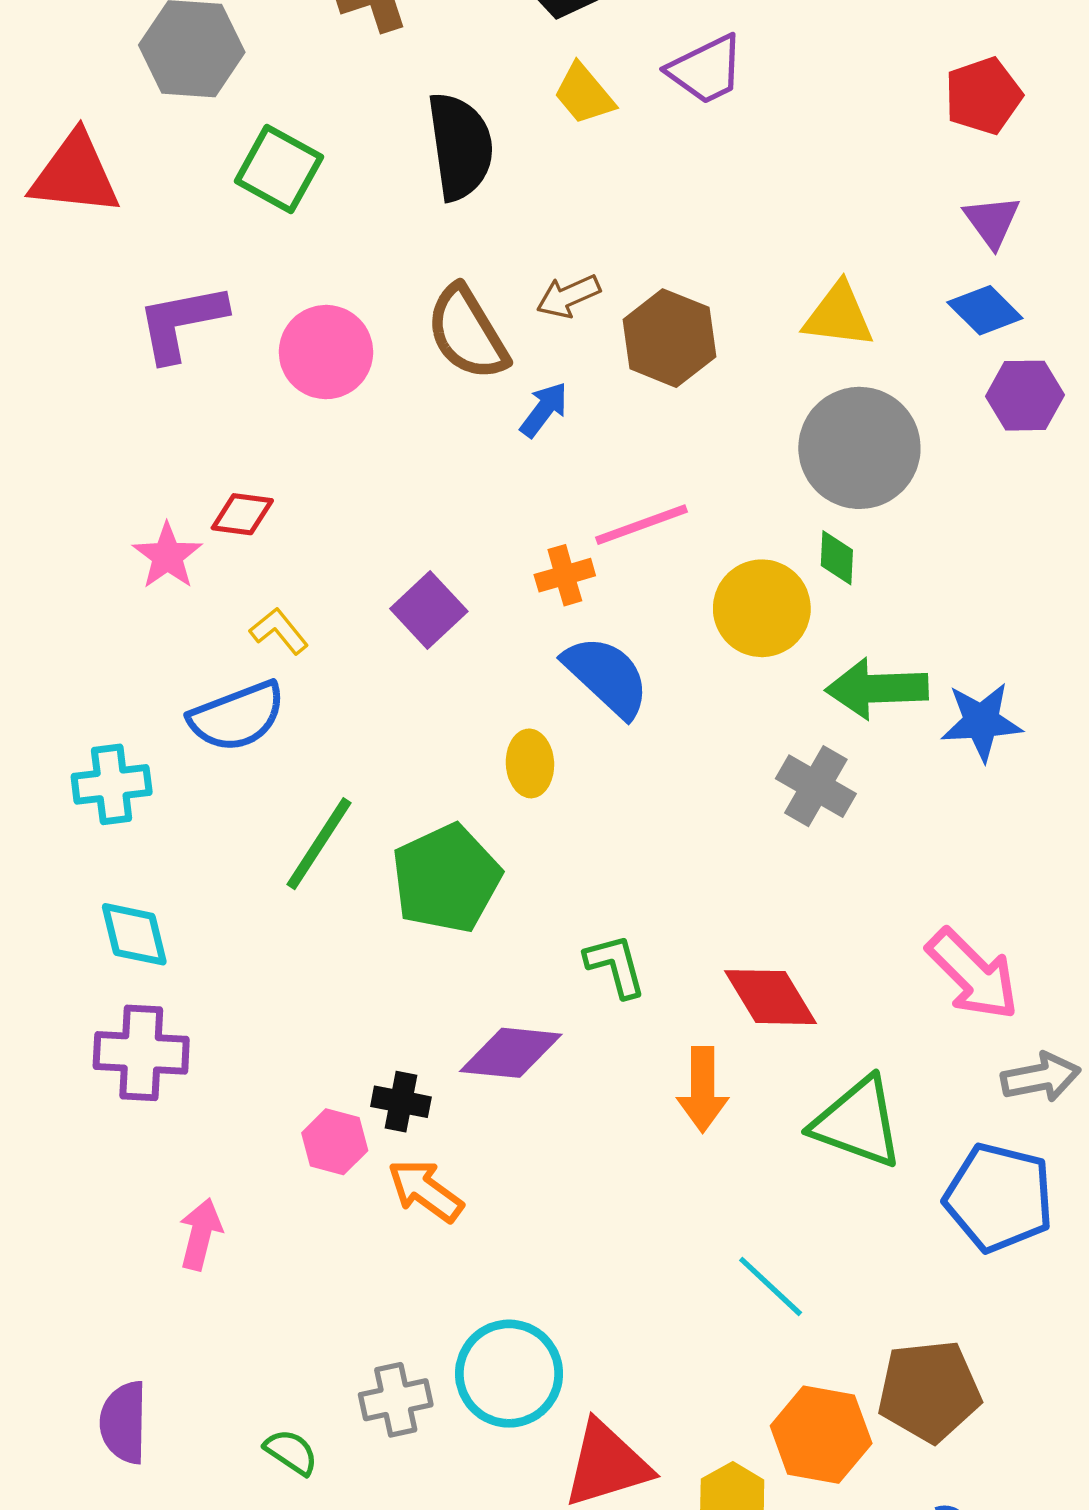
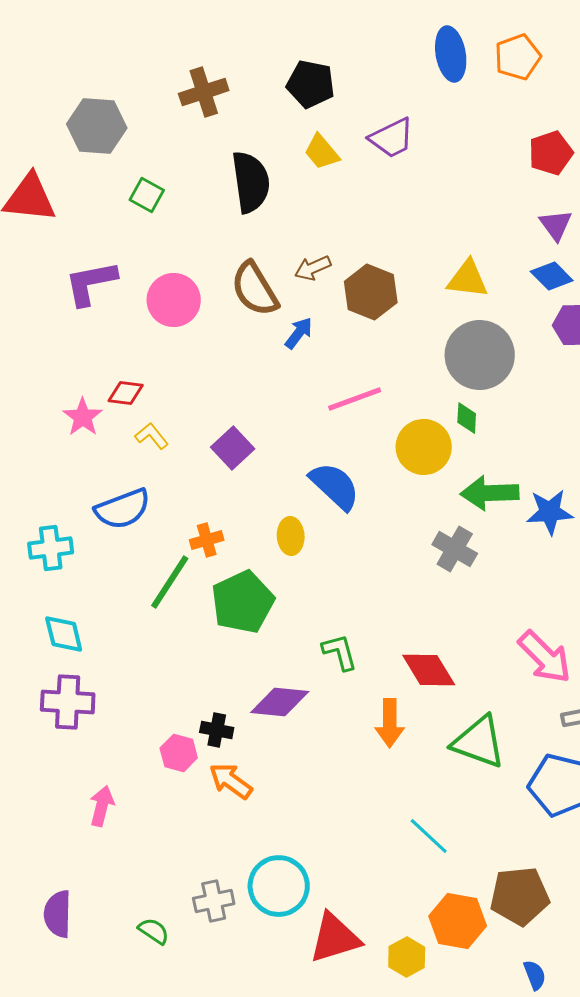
green square: (279, 169) -> (147, 195), size x0.7
orange cross: (565, 575) -> (207, 540), moved
yellow L-shape: (279, 631) -> (152, 436), moved

